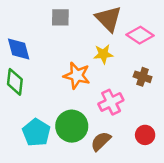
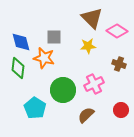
gray square: (60, 17) -> (54, 37), moved
orange star: (77, 76) -> (44, 58), moved
green circle: (72, 126) -> (63, 90), moved

